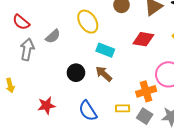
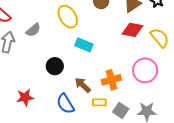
red diamond: (143, 39) -> (132, 30), moved
brown arrow: (104, 74) -> (83, 85), moved
orange cross: (146, 91) -> (111, 80), moved

